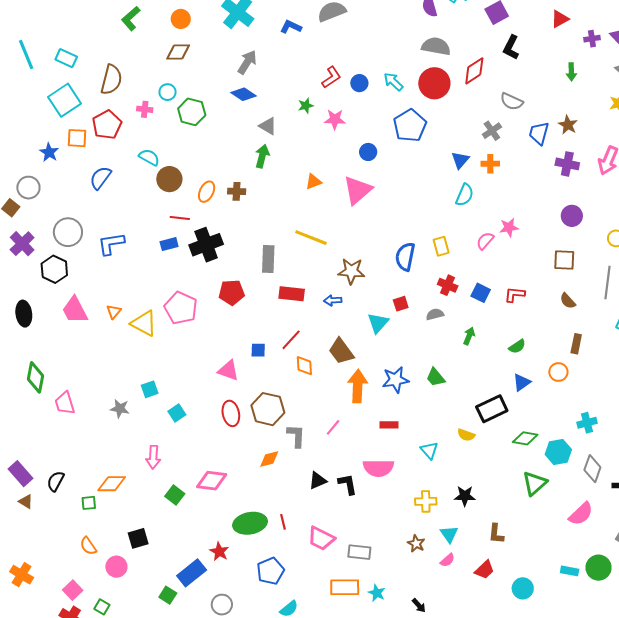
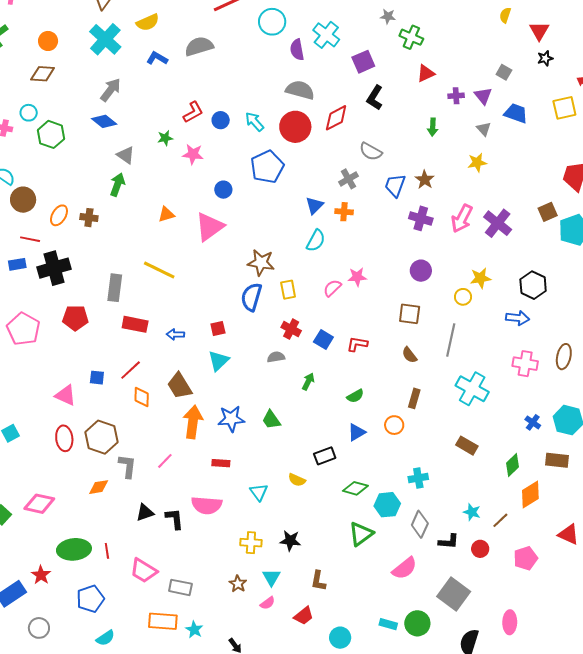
brown star: (351, 271) -> (261, 263), moved
red square: (401, 304) -> (218, 329), moved
black rectangle: (492, 409) -> (325, 456), size x0.7

